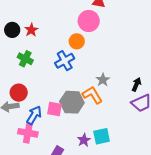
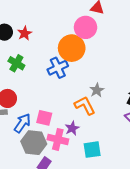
orange circle: (77, 41) -> (72, 48), size x1.6
gray hexagon: (72, 102) -> (34, 143), moved
pink cross: (28, 133) -> (58, 139), moved
purple star: (84, 140) -> (72, 128), moved

